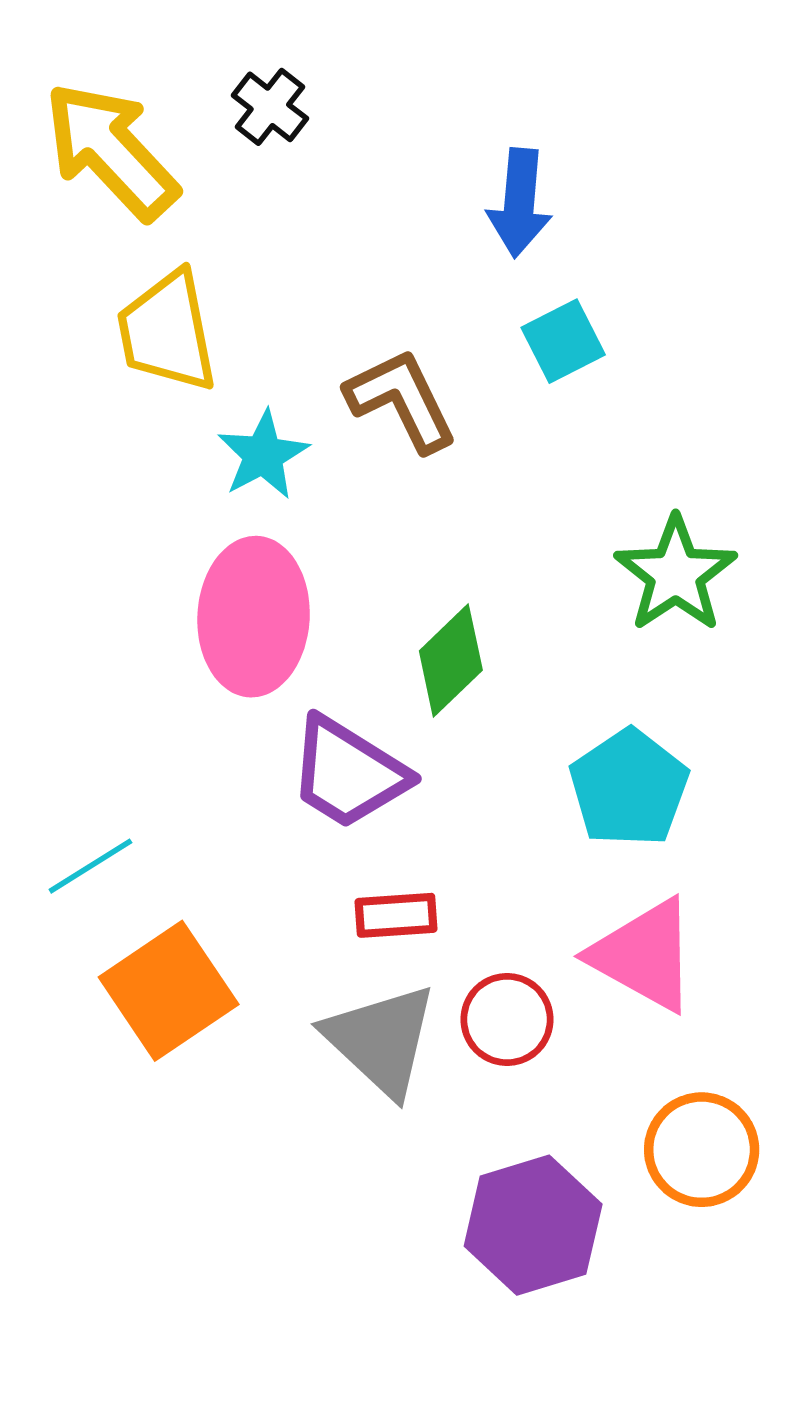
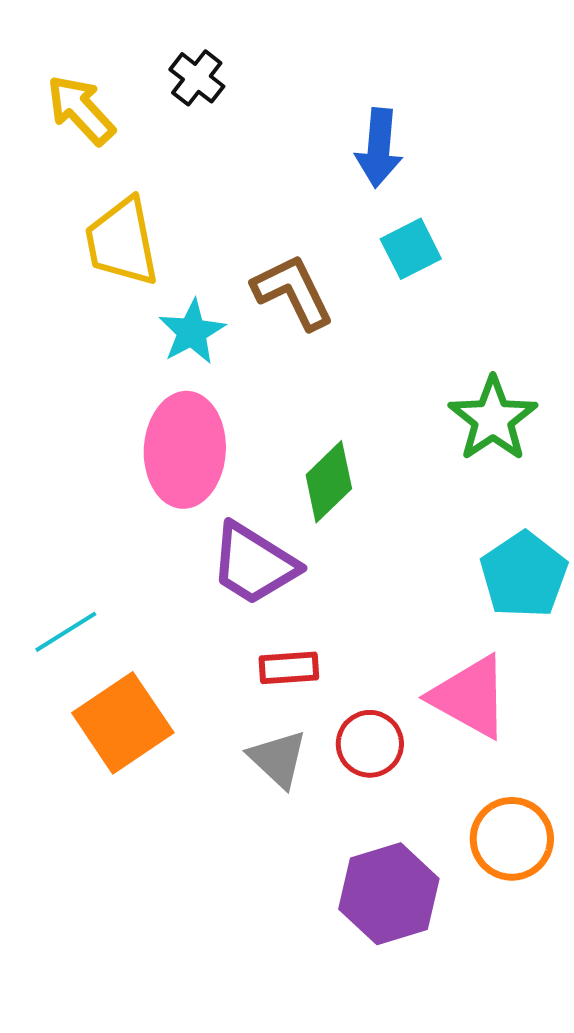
yellow arrow: (111, 151) -> (81, 110), size x0.7
cyan pentagon: (629, 788) -> (524, 575), moved
gray triangle: (381, 1040) -> (278, 759), size x0.7

